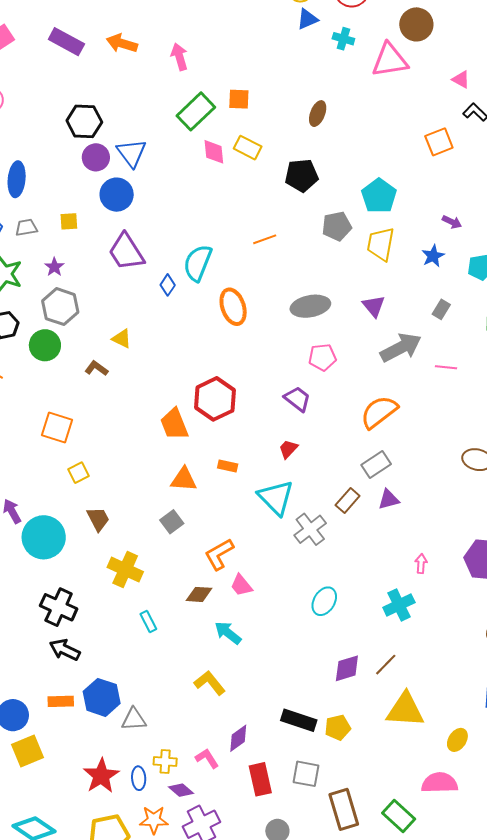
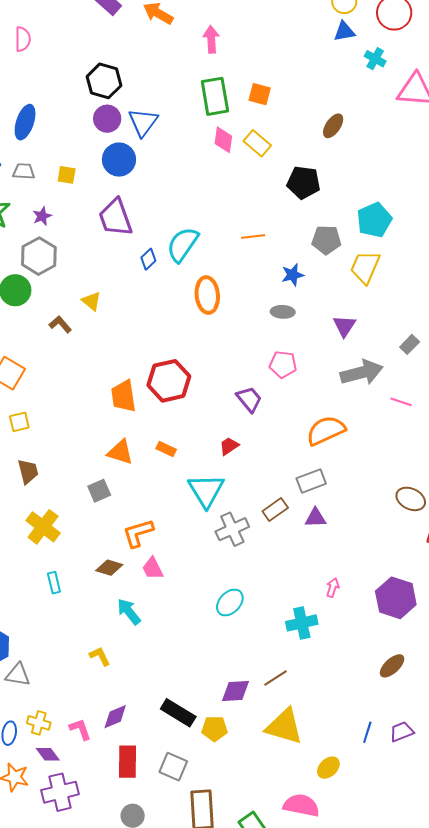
green rectangle: (196, 111) -> (215, 96), turned -69
blue star: (433, 256) -> (293, 275), moved
gray ellipse: (310, 306) -> (283, 312), size x0.6
purple diamond: (347, 668) -> (236, 691), moved
yellow L-shape: (210, 683) -> (100, 656), size x0.7

